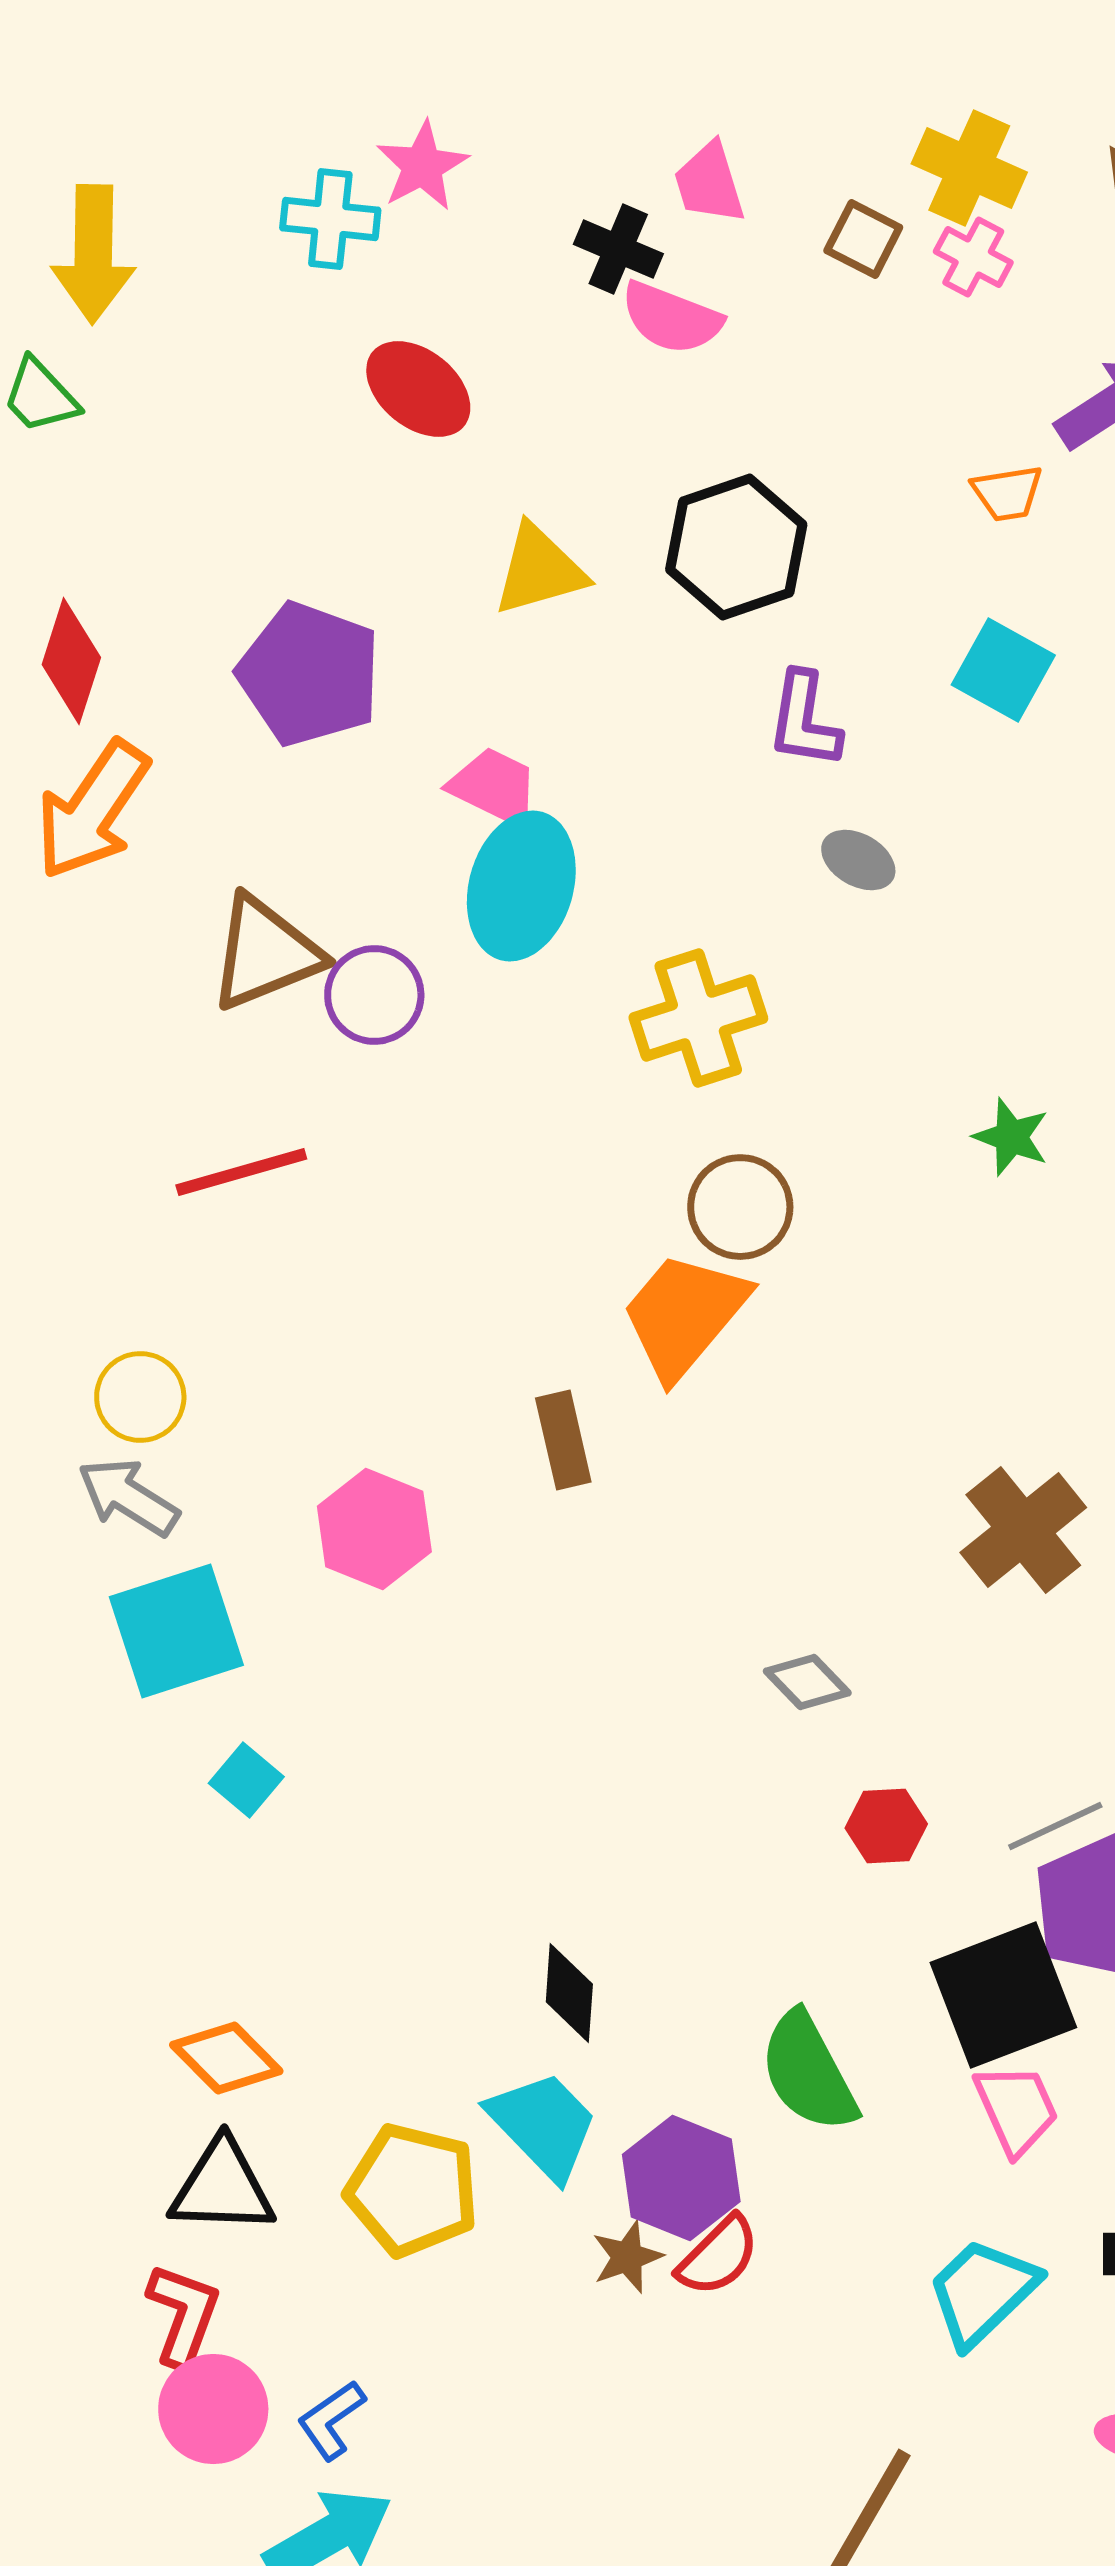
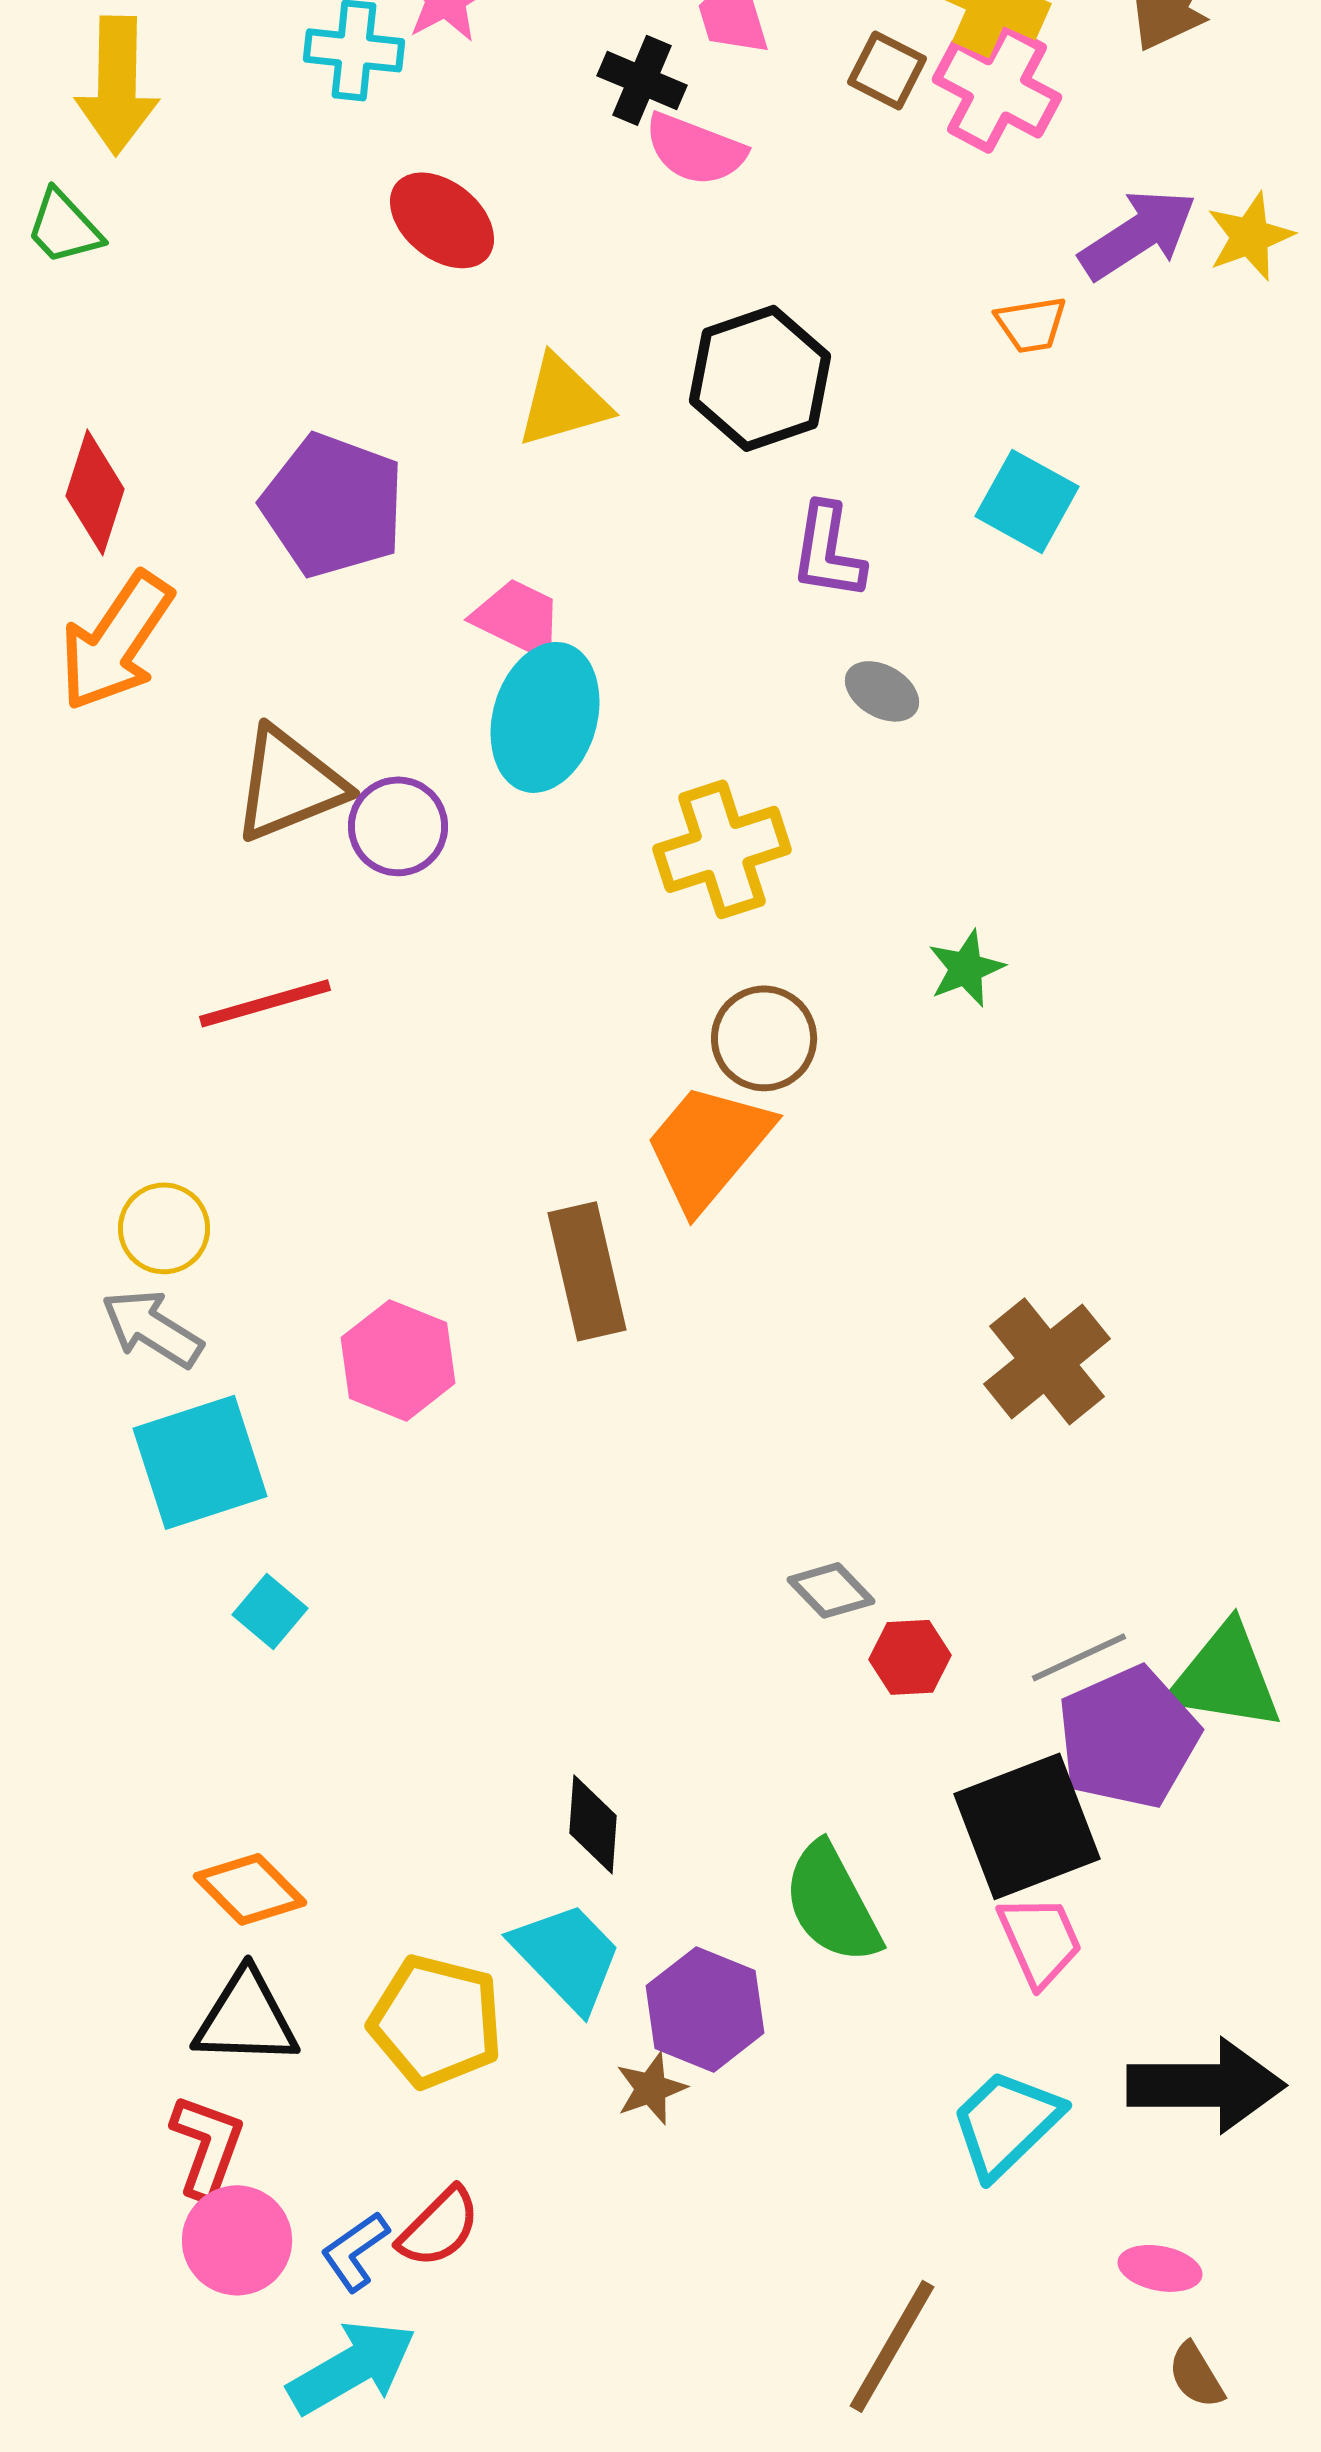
pink cross: (973, 257) -> (997, 88), size x1.6
green star: (1011, 1137) -> (966, 968), moved, turned 30
brown rectangle: (563, 1440) -> (587, 1271), size x1.4
gray diamond: (807, 1682) -> (831, 1590), moved
red semicircle: (718, 2256) -> (439, 2227), moved

